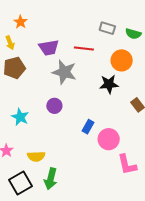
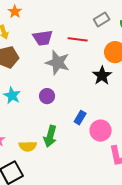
gray rectangle: (107, 28) -> (102, 19), turned -49
black star: (109, 84) -> (102, 76), turned -30
cyan star: (20, 117) -> (12, 95), moved
green arrow: (51, 179) -> (50, 136), moved

